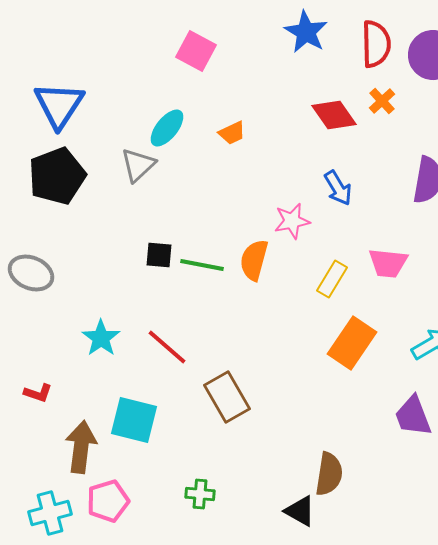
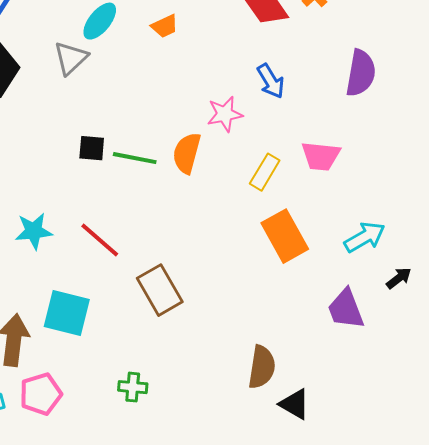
cyan star: (101, 338) -> (34, 231), turned 30
orange rectangle: (352, 343) -> (285, 236), turned -63
black triangle: (300, 511) -> (295, 404), moved

